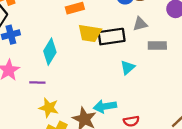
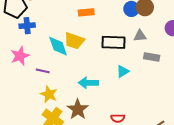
yellow trapezoid: (90, 33) -> (74, 41), moved
cyan diamond: (50, 52) -> (58, 46), turned -60
cyan arrow: (105, 106) -> (88, 83), moved

